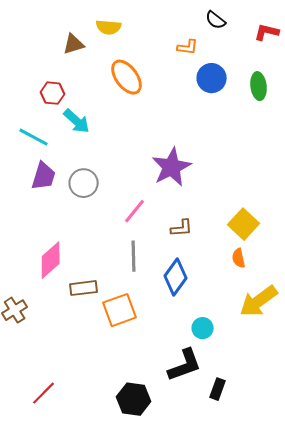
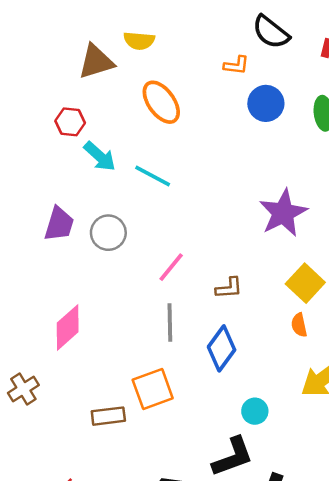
black semicircle: (216, 20) -> (271, 32), size x1.5
brown triangle: (74, 44) -> (96, 62), size x1.4
cyan line: (34, 137) -> (153, 176), moved
purple star: (172, 167) -> (283, 213), moved
brown rectangle: (84, 288) -> (108, 416), moved

